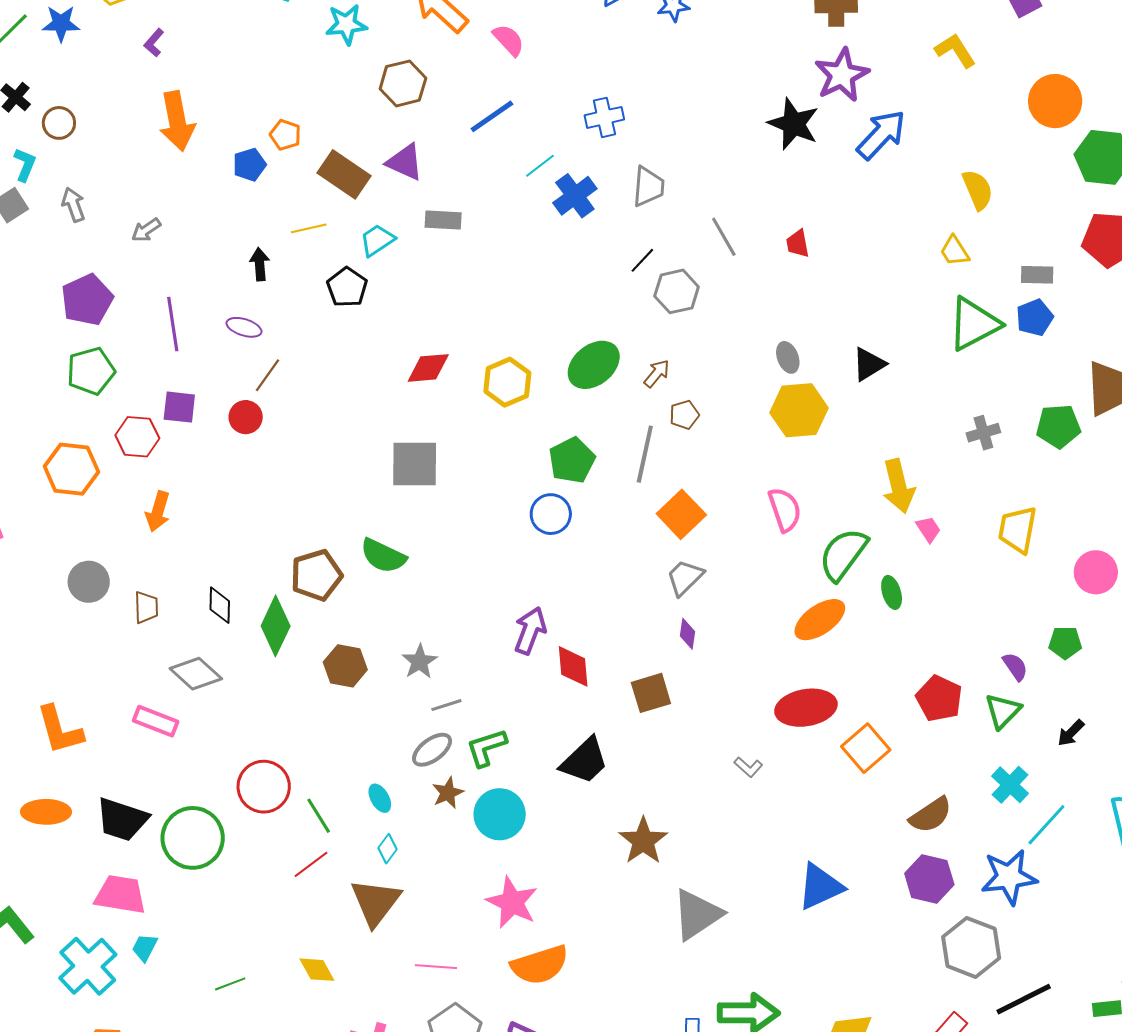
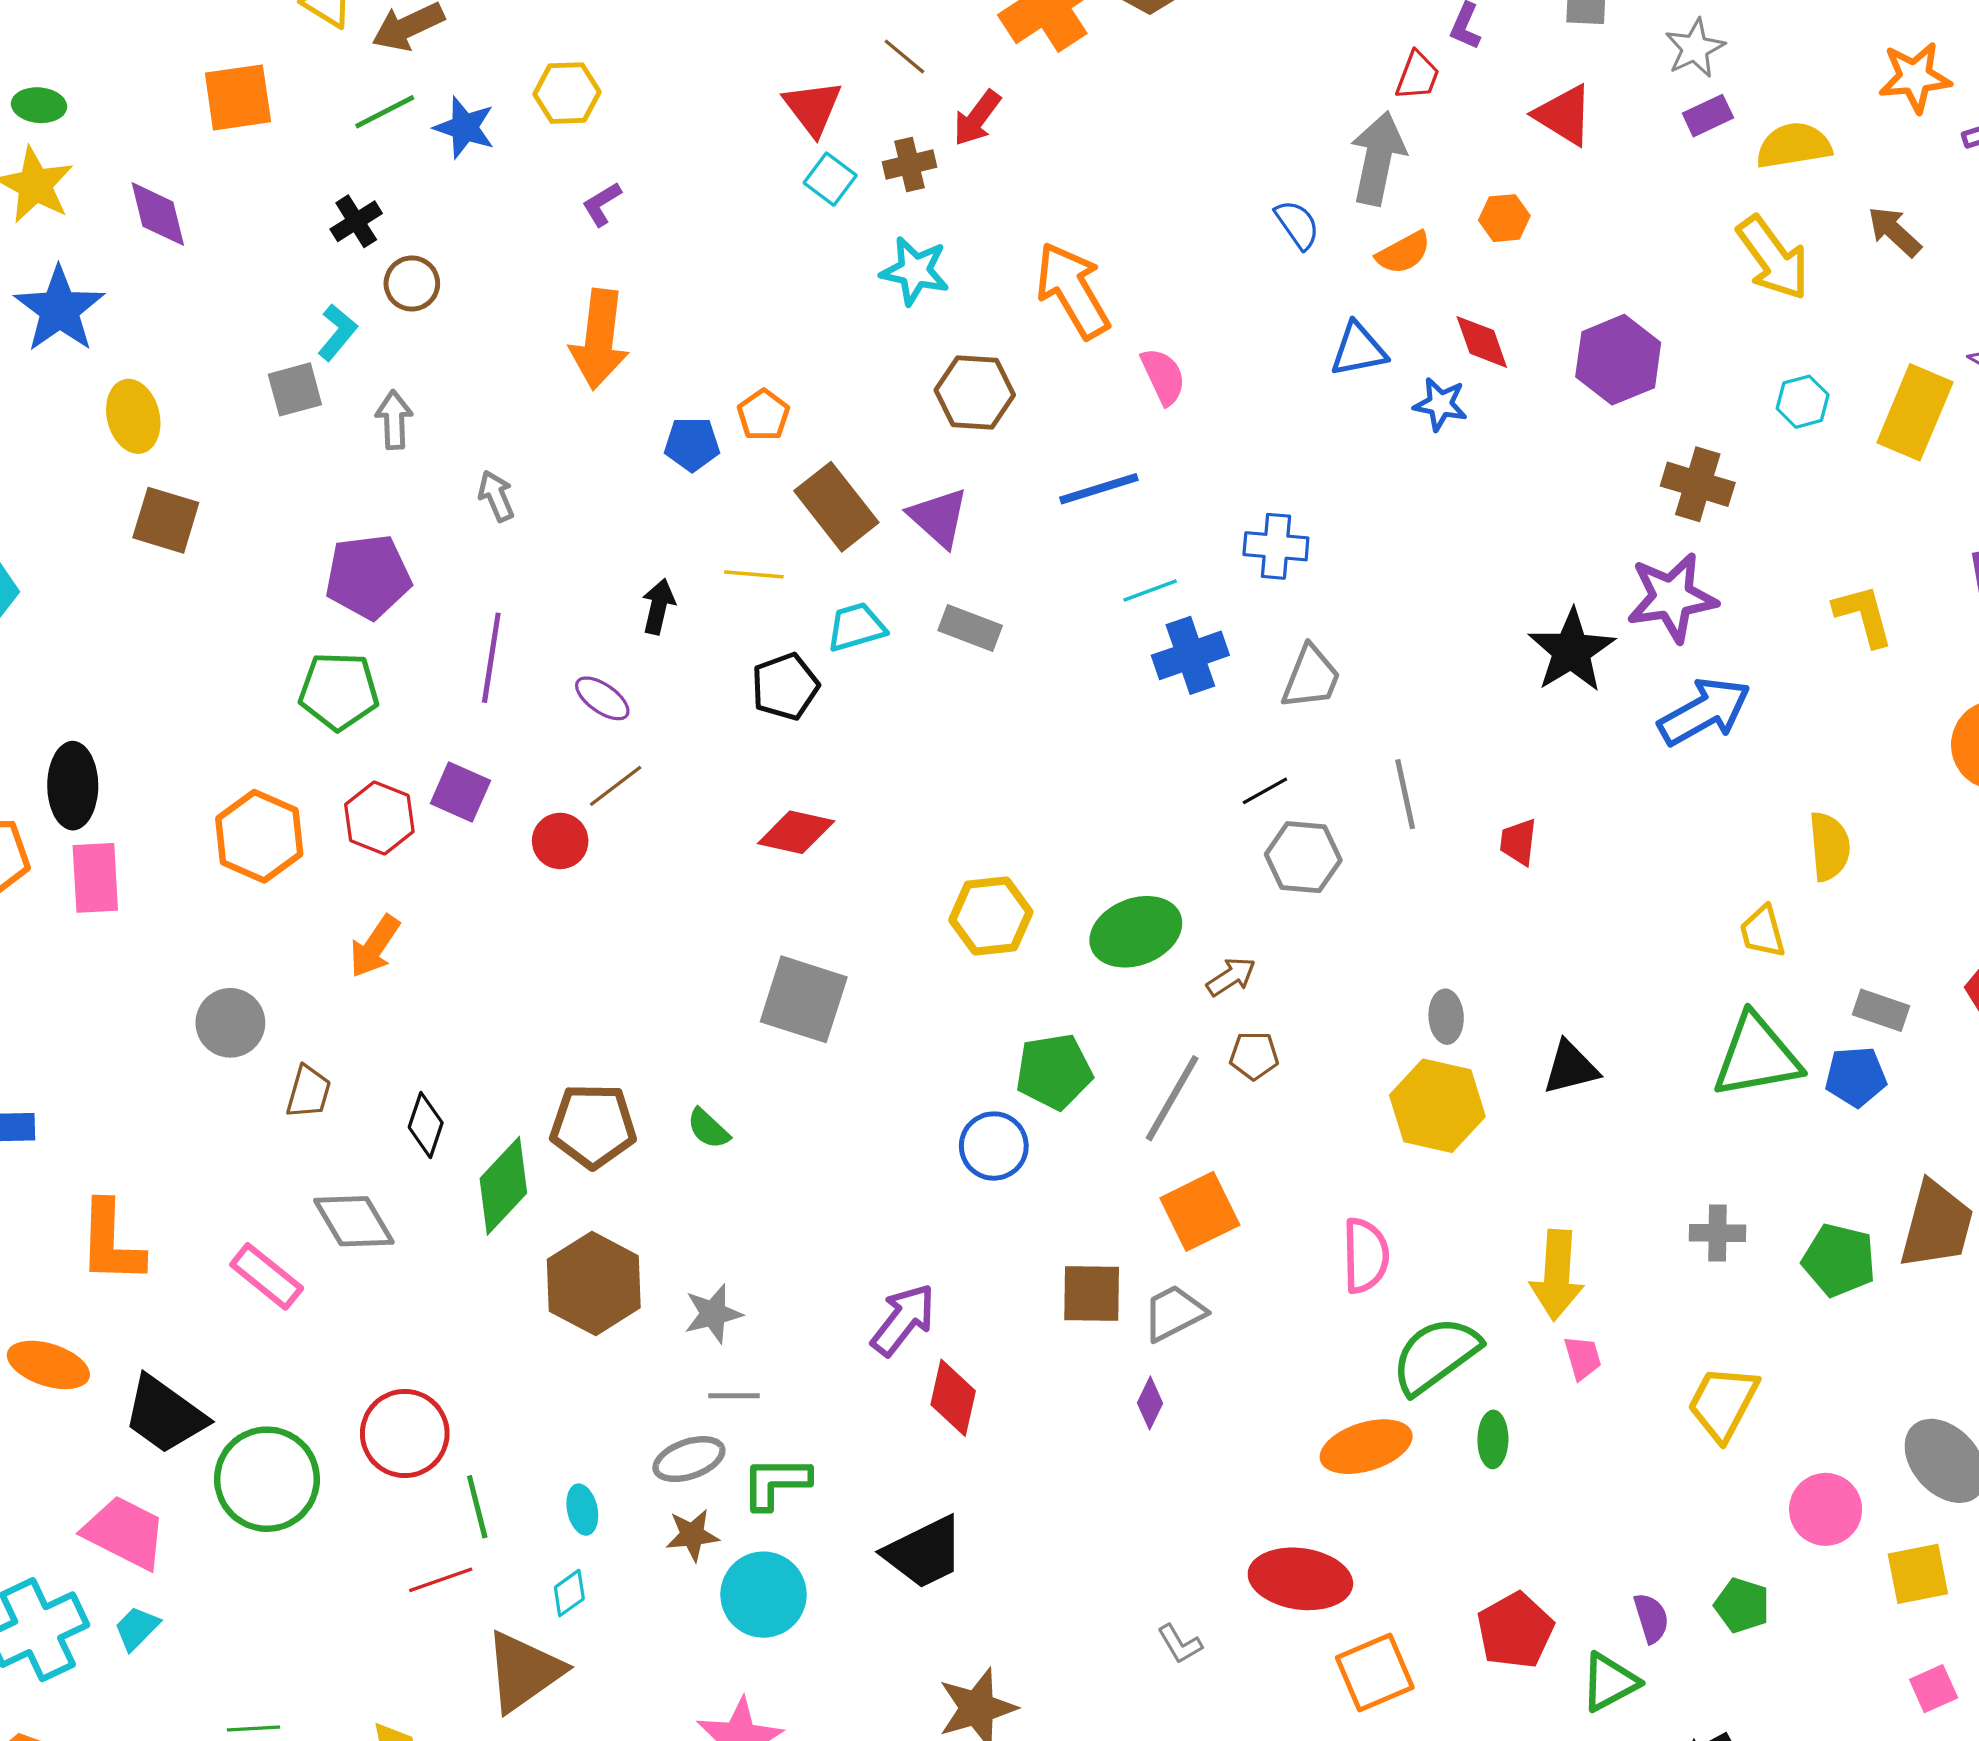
gray arrow: (146, 230) -> (496, 496), turned 84
red diamond: (428, 368) -> (796, 832), moved
green semicircle: (383, 556) -> (708, 1129), size x0.6
brown hexagon: (345, 666) -> (594, 1283), size x1.4
brown square: (651, 693) -> (1092, 1294), moved

